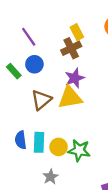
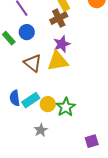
brown triangle: (41, 100) -> (33, 63), turned -42
cyan rectangle: (39, 142) -> (31, 100), turned 54
green star: (79, 150) -> (66, 107), turned 30

